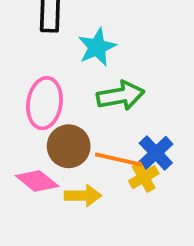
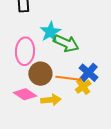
cyan star: (97, 47) -> (50, 32), moved
green arrow: (120, 96) -> (66, 43), turned 40

